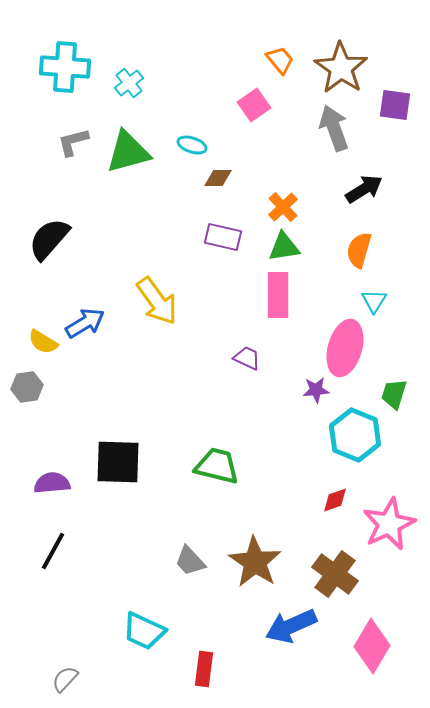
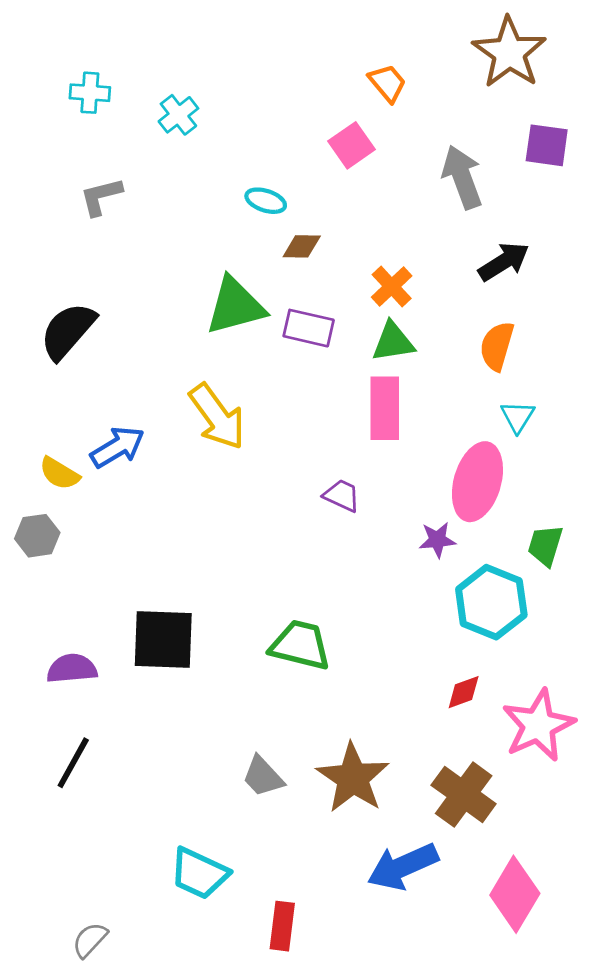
cyan cross: (65, 67) -> (90, 93), size x0.6
brown star: (341, 68) -> (509, 53), moved
green triangle: (128, 152) -> (235, 306), moved

